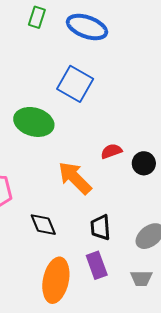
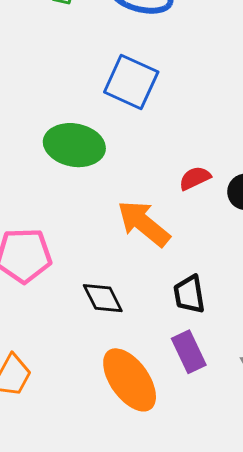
orange ellipse: (56, 280) -> (130, 380), turned -42

